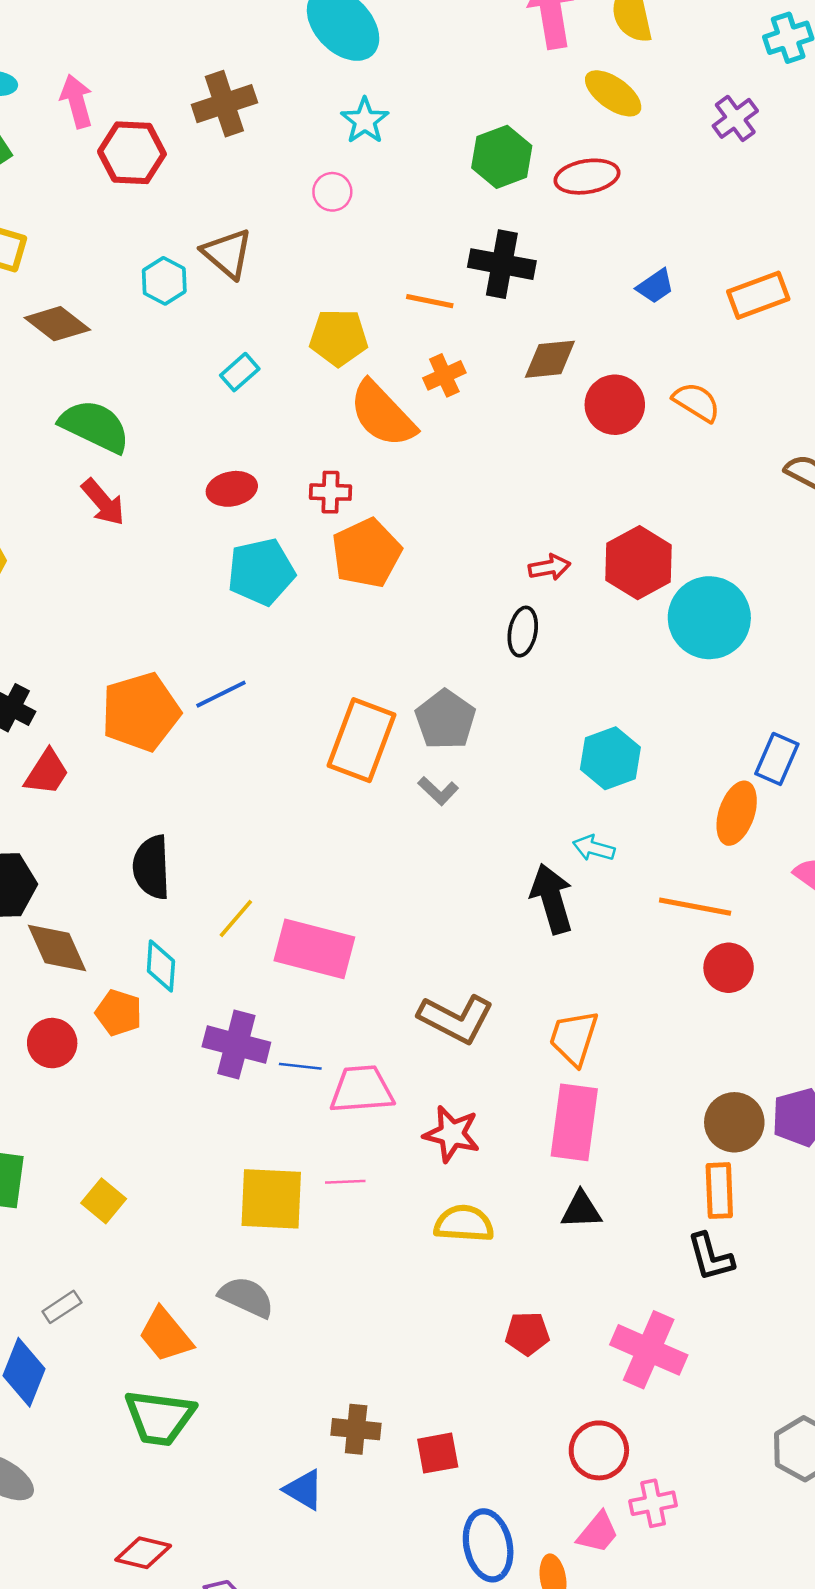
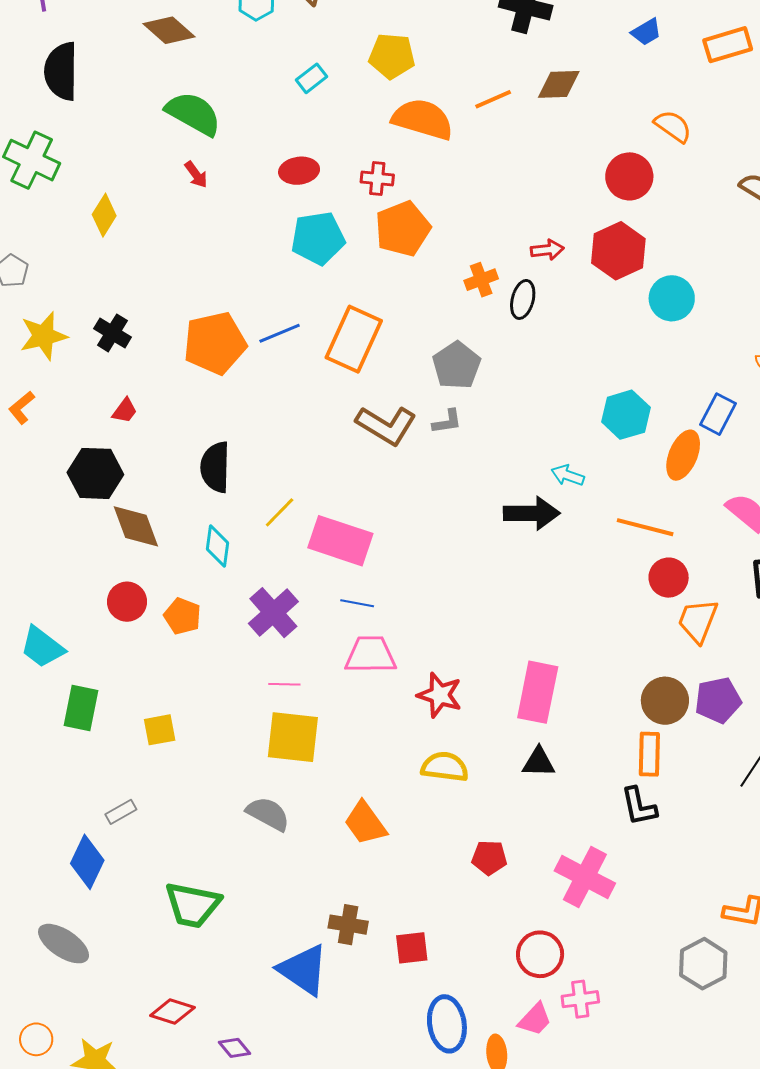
orange line: (430, 301) -> (493, 99), moved, turned -39
orange cross: (444, 375) -> (481, 280), moved
red circle: (615, 405) -> (629, 176), moved
orange semicircle: (382, 414) -> (423, 119), turned 146
red arrow: (103, 502) -> (196, 175), size x0.7
cyan circle: (709, 618) -> (672, 298), size x0.7
orange rectangle: (362, 740) -> (354, 339), moved
cyan hexagon: (610, 758) -> (626, 415), moved
red trapezoid: (47, 772) -> (125, 411), moved, size x0.7
gray L-shape: (438, 791) -> (447, 422), turned -56
black arrow: (552, 899) -> (532, 513), turned 102
orange pentagon: (119, 1013) -> (182, 616), moved
brown L-shape: (456, 1019) -> (386, 425), moved
orange trapezoid: (574, 1038) -> (698, 621), moved
purple cross: (236, 1045) -> (273, 613), turned 30
blue line: (300, 1066) -> (357, 603), moved
pink line: (345, 1182) -> (284, 684), moved
yellow square: (104, 1201) -> (160, 730), turned 36
orange trapezoid: (166, 1335) -> (365, 823), moved
blue triangle: (304, 1490) -> (303, 970), size x1.6

